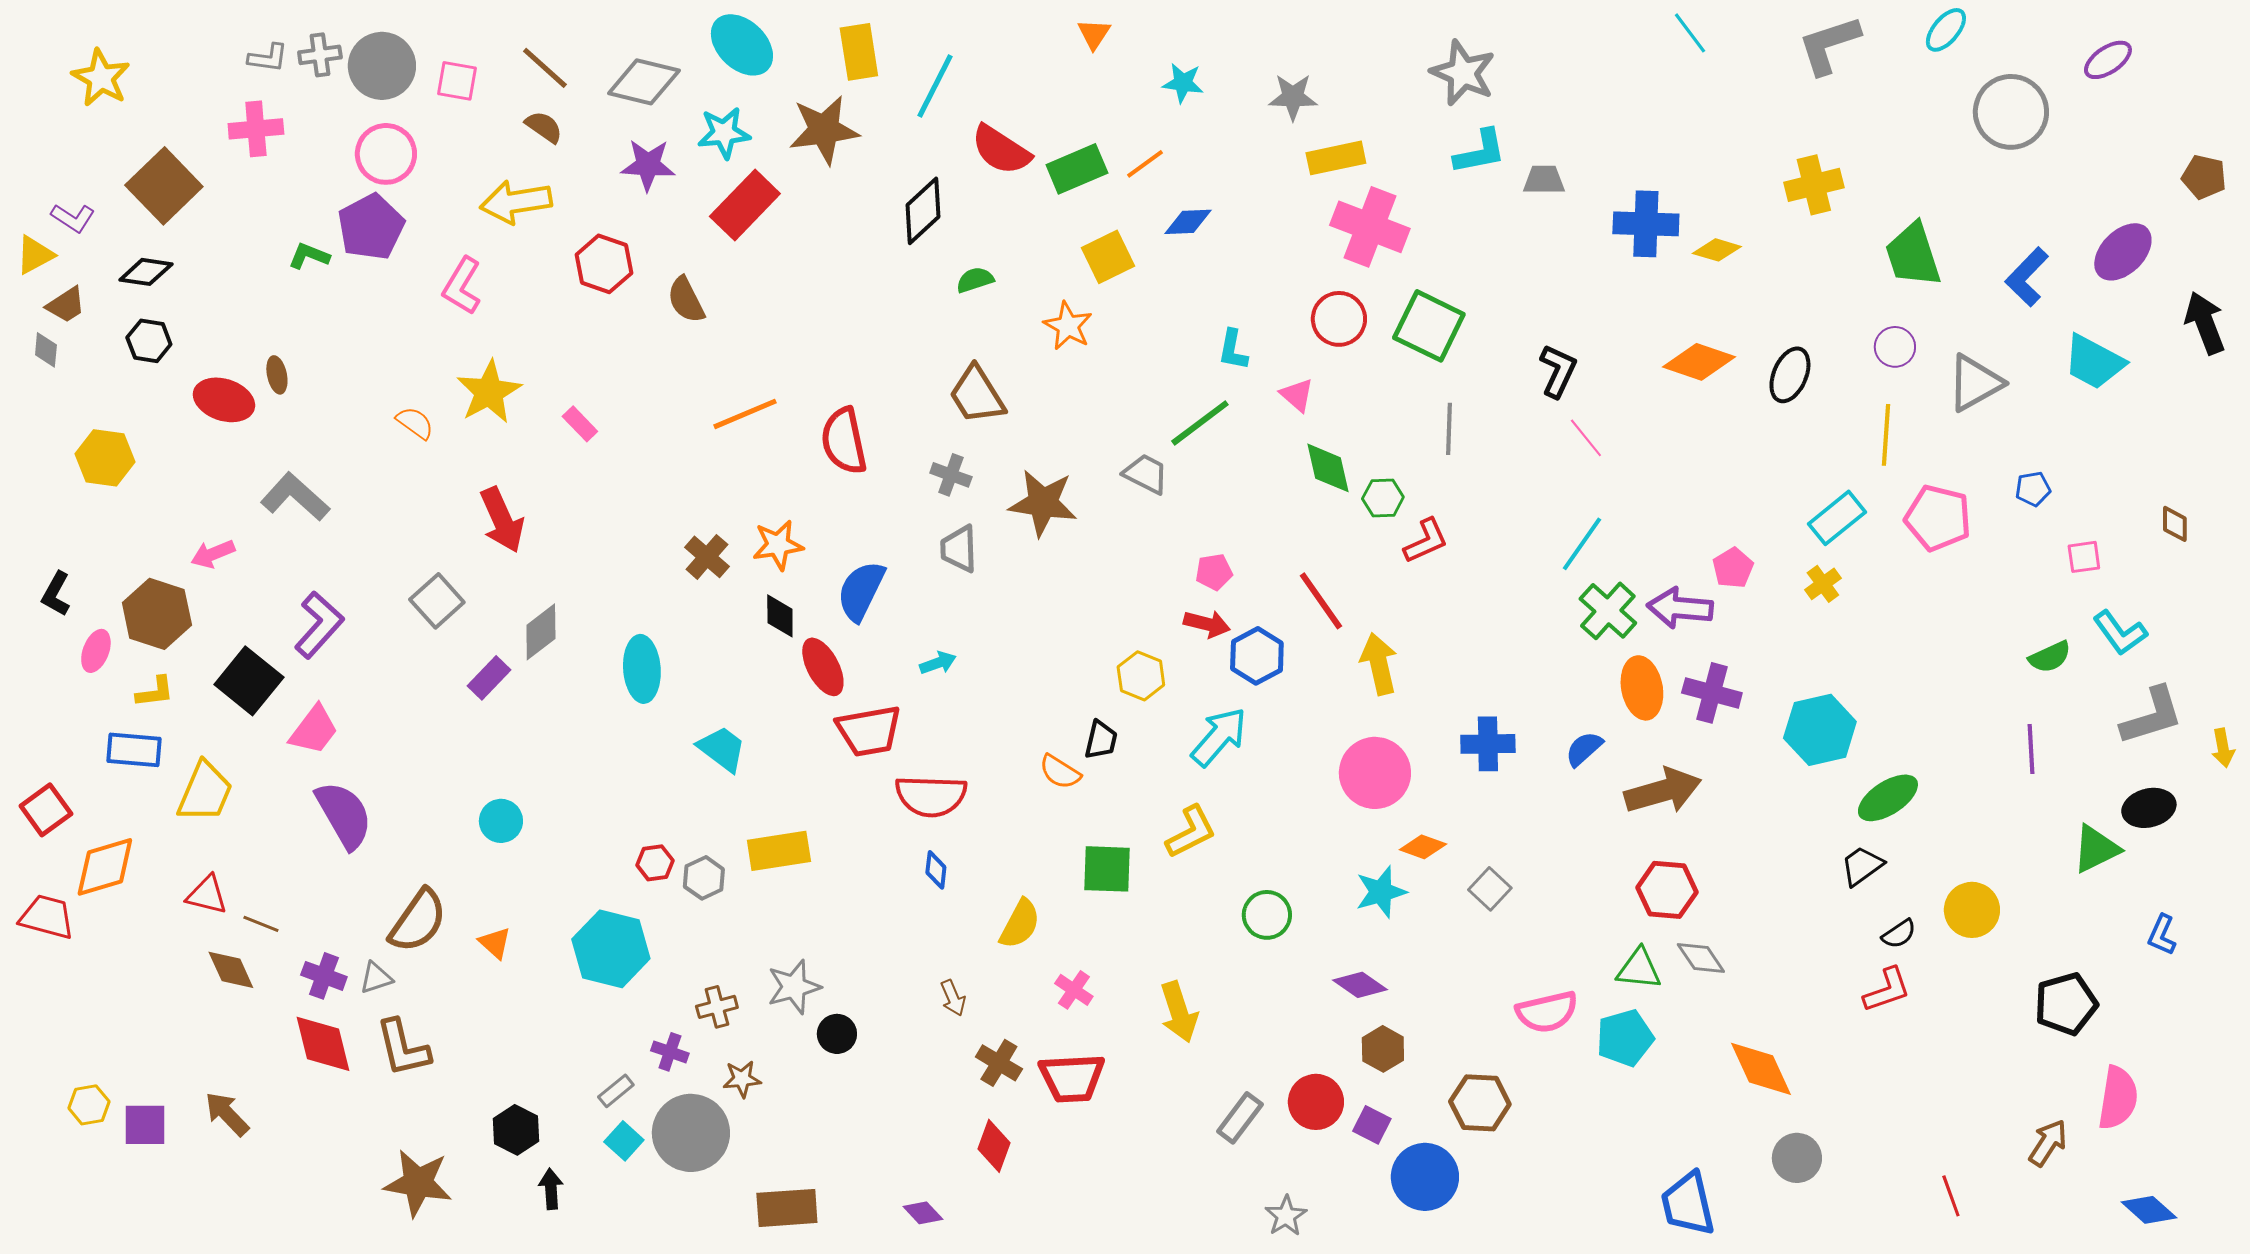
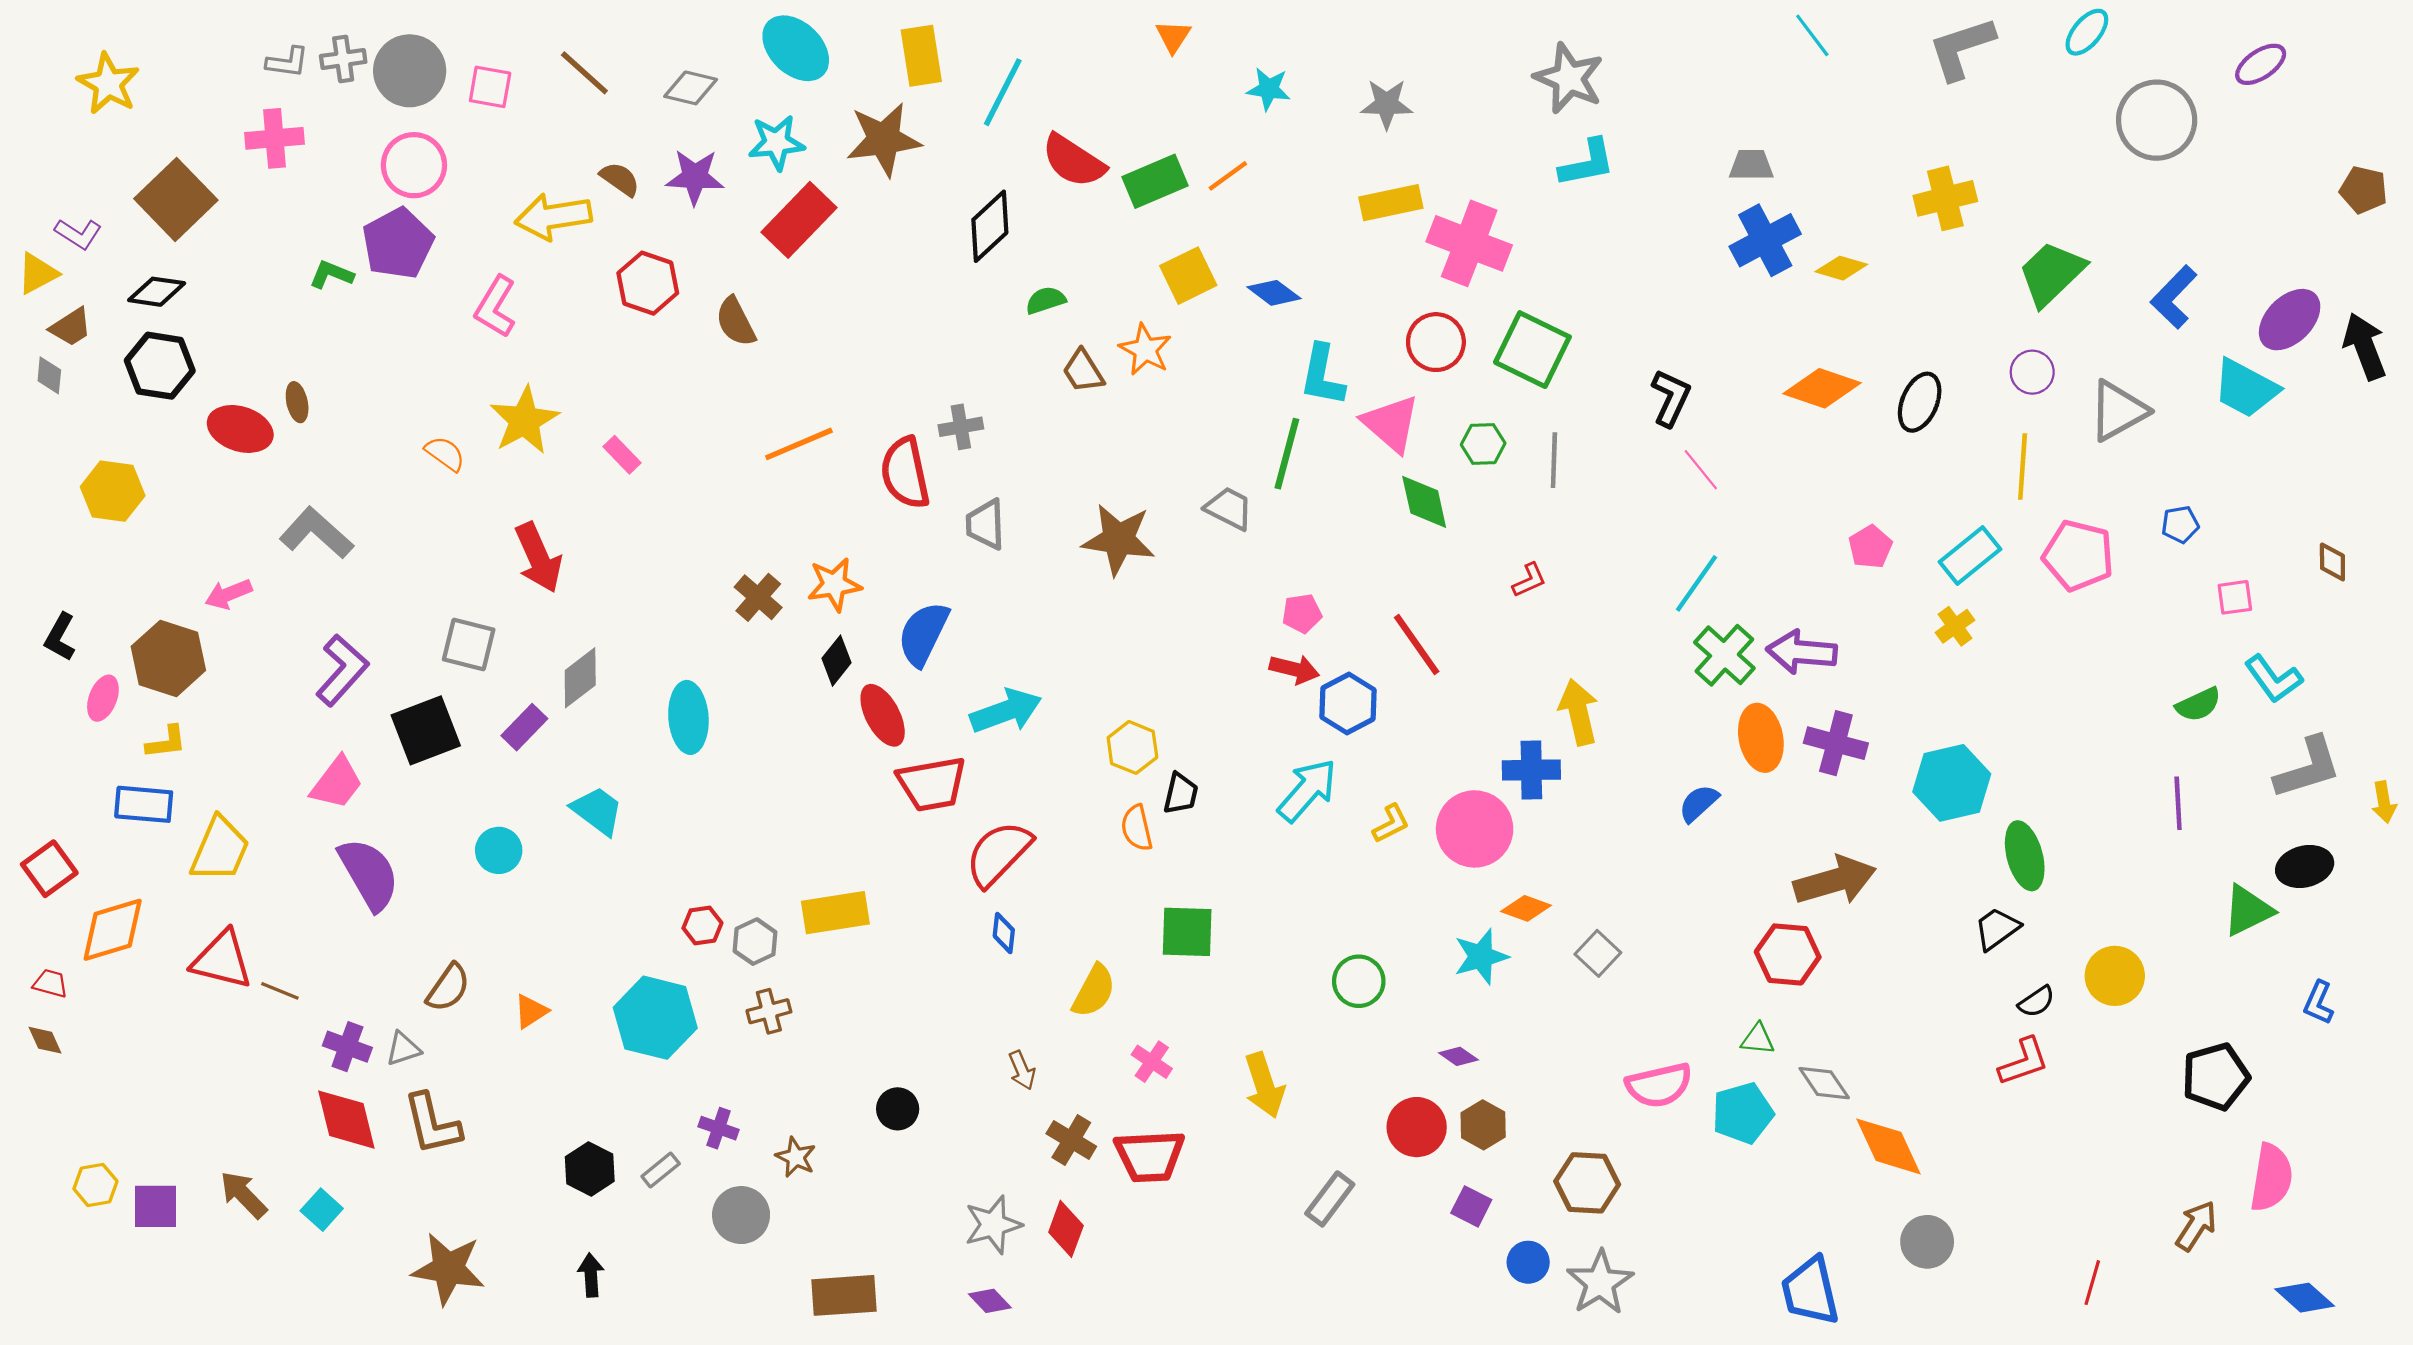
gray diamond: (644, 82) -> (691, 88), size x0.7
brown semicircle: (544, 127) -> (620, 179), moved
yellow rectangle: (1336, 158) -> (1391, 203), moved
gray trapezoid: (1544, 180) -> (1751, 165), moved
blue diamond: (1188, 222) -> (1274, 293), moved, turned 39
blue cross: (1646, 224) -> (1765, 240), turned -30
purple ellipse: (2123, 252) -> (2290, 320), moved
green trapezoid: (1913, 255) -> (2051, 273), turned 64
black hexagon: (149, 341) -> (160, 366), size x1.4
cyan L-shape: (1233, 350) -> (1322, 375), size x1.4
brown trapezoid: (977, 395) -> (1083, 371), moved, size x0.7
pink triangle: (1297, 395) -> (1391, 424), size x1.6
green line: (1200, 423) -> (1287, 454), turned -38
gray cross: (951, 475) -> (961, 427), moved, turned -30
green hexagon: (1383, 498) -> (1483, 444), moved
red L-shape: (1426, 541) -> (1529, 580), size x0.7
gray trapezoid: (959, 549) -> (986, 524), moved
pink pentagon: (1733, 568) -> (1870, 547), moved
gray square: (437, 601) -> (469, 645), turned -34
black diamond: (780, 616) -> (836, 661), turned 39
cyan arrow: (938, 663) -> (1006, 711), size x1.8
yellow arrow: (1379, 664) -> (1579, 712), moved
yellow hexagon: (1141, 676) -> (1132, 747), moved
black square: (249, 681) -> (426, 730), moved, turned 30
blue cross: (1488, 744) -> (1531, 770), moved
cyan trapezoid: (722, 749) -> (597, 811), moved
orange semicircle: (1060, 772) -> (1137, 828), turned 45
brown arrow: (1663, 791) -> (1835, 880), moved
red semicircle: (931, 796) -> (998, 854), turned 132
green ellipse: (1888, 798) -> (2025, 856), turned -72
cyan circle: (501, 821) -> (499, 850), moved
yellow L-shape: (1191, 832) -> (1391, 824), moved, size x0.7
red triangle: (207, 895) -> (222, 960), size x1.4
red trapezoid: (47, 917) -> (50, 983), size x0.6
brown semicircle: (418, 921) -> (448, 988), size x0.7
orange triangle: (495, 943) -> (531, 1011), turned 45
gray diamond: (1701, 958) -> (1824, 1083), moved
green triangle: (1639, 969) -> (1758, 1039), size x0.7
brown diamond: (231, 970) -> (45, 1040), moved, size x0.7
purple diamond: (1360, 985) -> (1458, 1056), size x0.7
gray star: (794, 987) -> (993, 1225), moved
brown cross: (717, 1007) -> (769, 1011), moved
brown star: (742, 1079) -> (796, 1157), turned 30
red circle: (1316, 1102) -> (1417, 1127), moved
black hexagon: (516, 1130) -> (590, 1169), moved
gray circle: (691, 1133) -> (741, 1215), size x0.7
cyan square: (624, 1141) -> (322, 1210), moved
blue circle: (1425, 1177) -> (1528, 1262), size x0.6
red line: (1951, 1196) -> (2092, 1283), turned 36
gray star: (1286, 1216) -> (1600, 1283), moved, size x1.5

